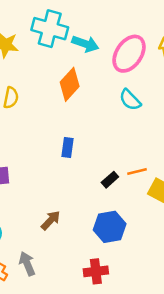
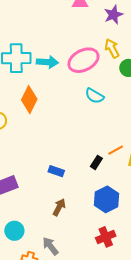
pink ellipse: (129, 54) -> (83, 60), turned 44
orange diamond: (70, 84) -> (29, 100), moved
blue rectangle: (67, 148) -> (56, 171), moved, turned -63

